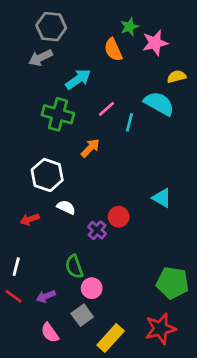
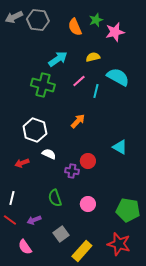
orange semicircle: (113, 50) -> (75, 27), moved
gray arrow: (40, 58) -> (14, 17), moved
yellow semicircle: (177, 77) -> (93, 57), moved
orange arrow: (90, 148) -> (78, 121), moved
purple cross: (97, 230) -> (72, 171), turned -32
pink circle: (92, 288) -> (88, 204), moved
red star: (160, 329) -> (119, 244), turned 30
pink semicircle: (50, 333) -> (25, 247), moved

